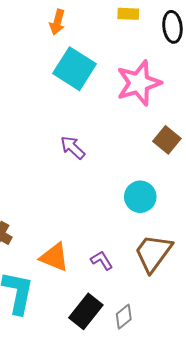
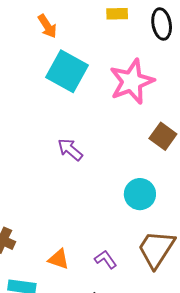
orange arrow: (57, 22) -> (47, 26), turned -45
orange triangle: (54, 257) -> (59, 259), size x0.7

